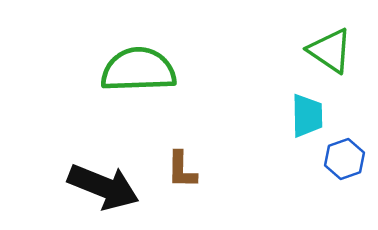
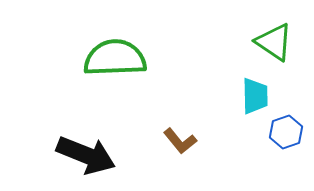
brown L-shape: (182, 170) -> (180, 141), moved, turned -40

